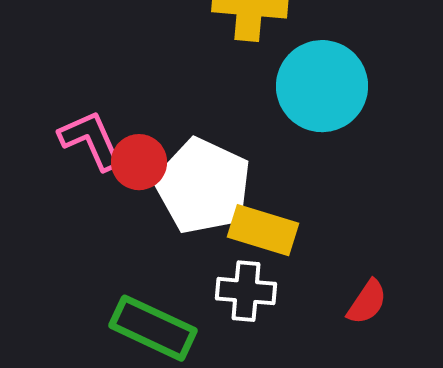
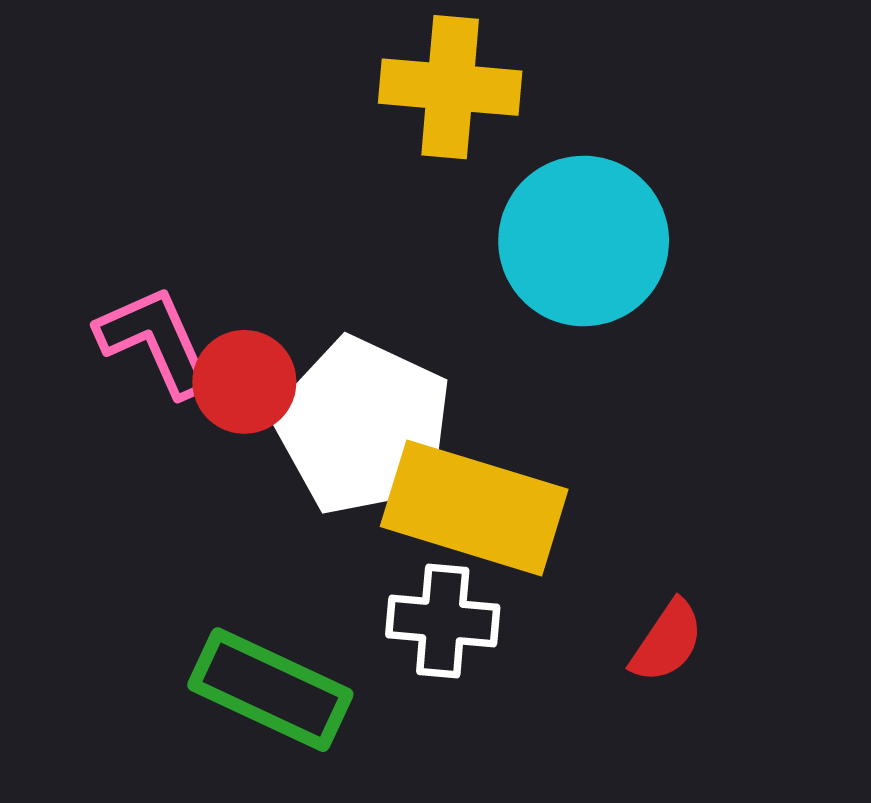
yellow rectangle: (263, 230) -> (474, 508), size x1.4

